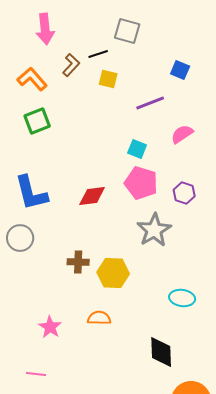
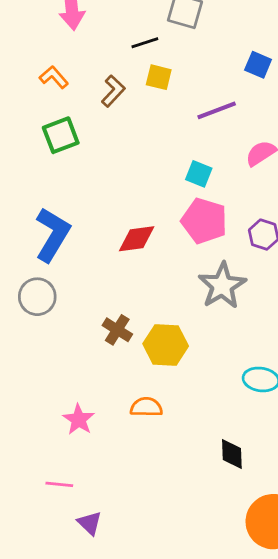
brown L-shape: (71, 65) -> (113, 91), moved
orange L-shape: (32, 79) -> (54, 77), size x0.7
blue L-shape: (31, 193) -> (52, 235), turned -135
brown cross: (78, 262) -> (117, 330), turned 30
black diamond: (161, 352) -> (232, 454), size x0.7

